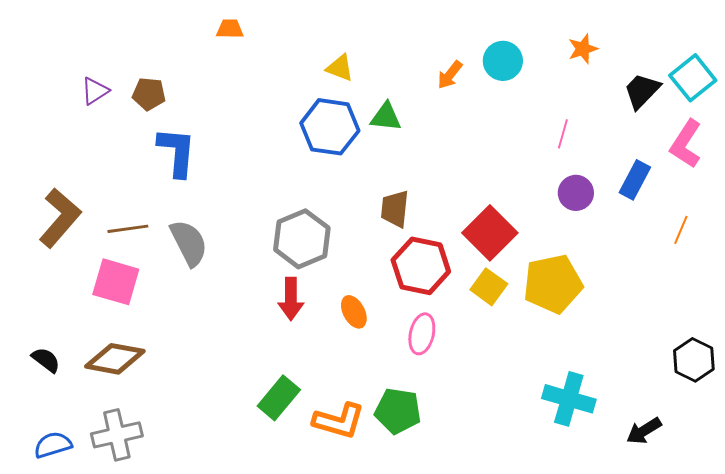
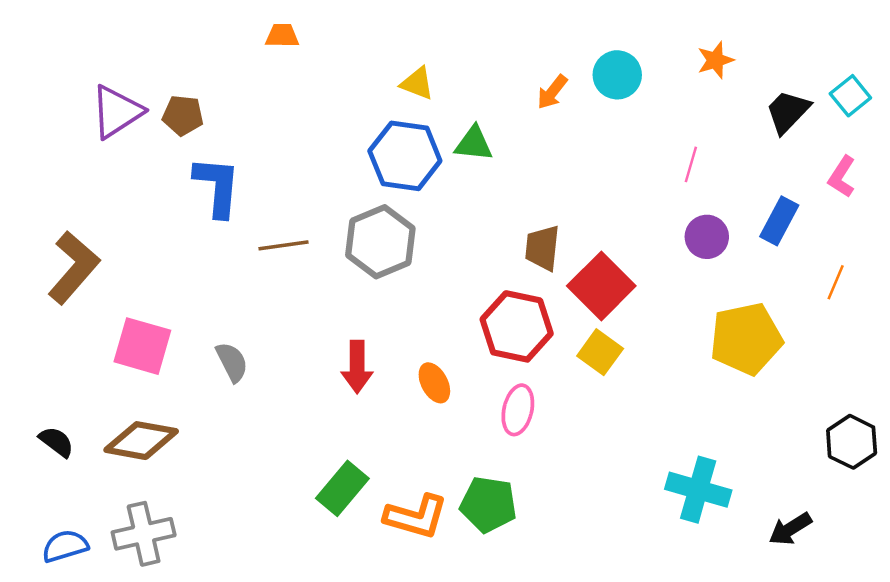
cyan square: (693, 78) -> (850, 96), size x0.7
purple triangle: (95, 91) -> (117, 112), size x1.6
pink L-shape: (686, 144) -> (842, 177), size x0.7
brown trapezoid: (395, 209) -> (542, 248), moved
brown line: (128, 229) -> (283, 245), moved
gray hexagon: (302, 239) -> (380, 242), moved
gray semicircle: (189, 243) -> (232, 362), moved, size x0.7
yellow pentagon: (553, 284) -> (746, 339), moved

